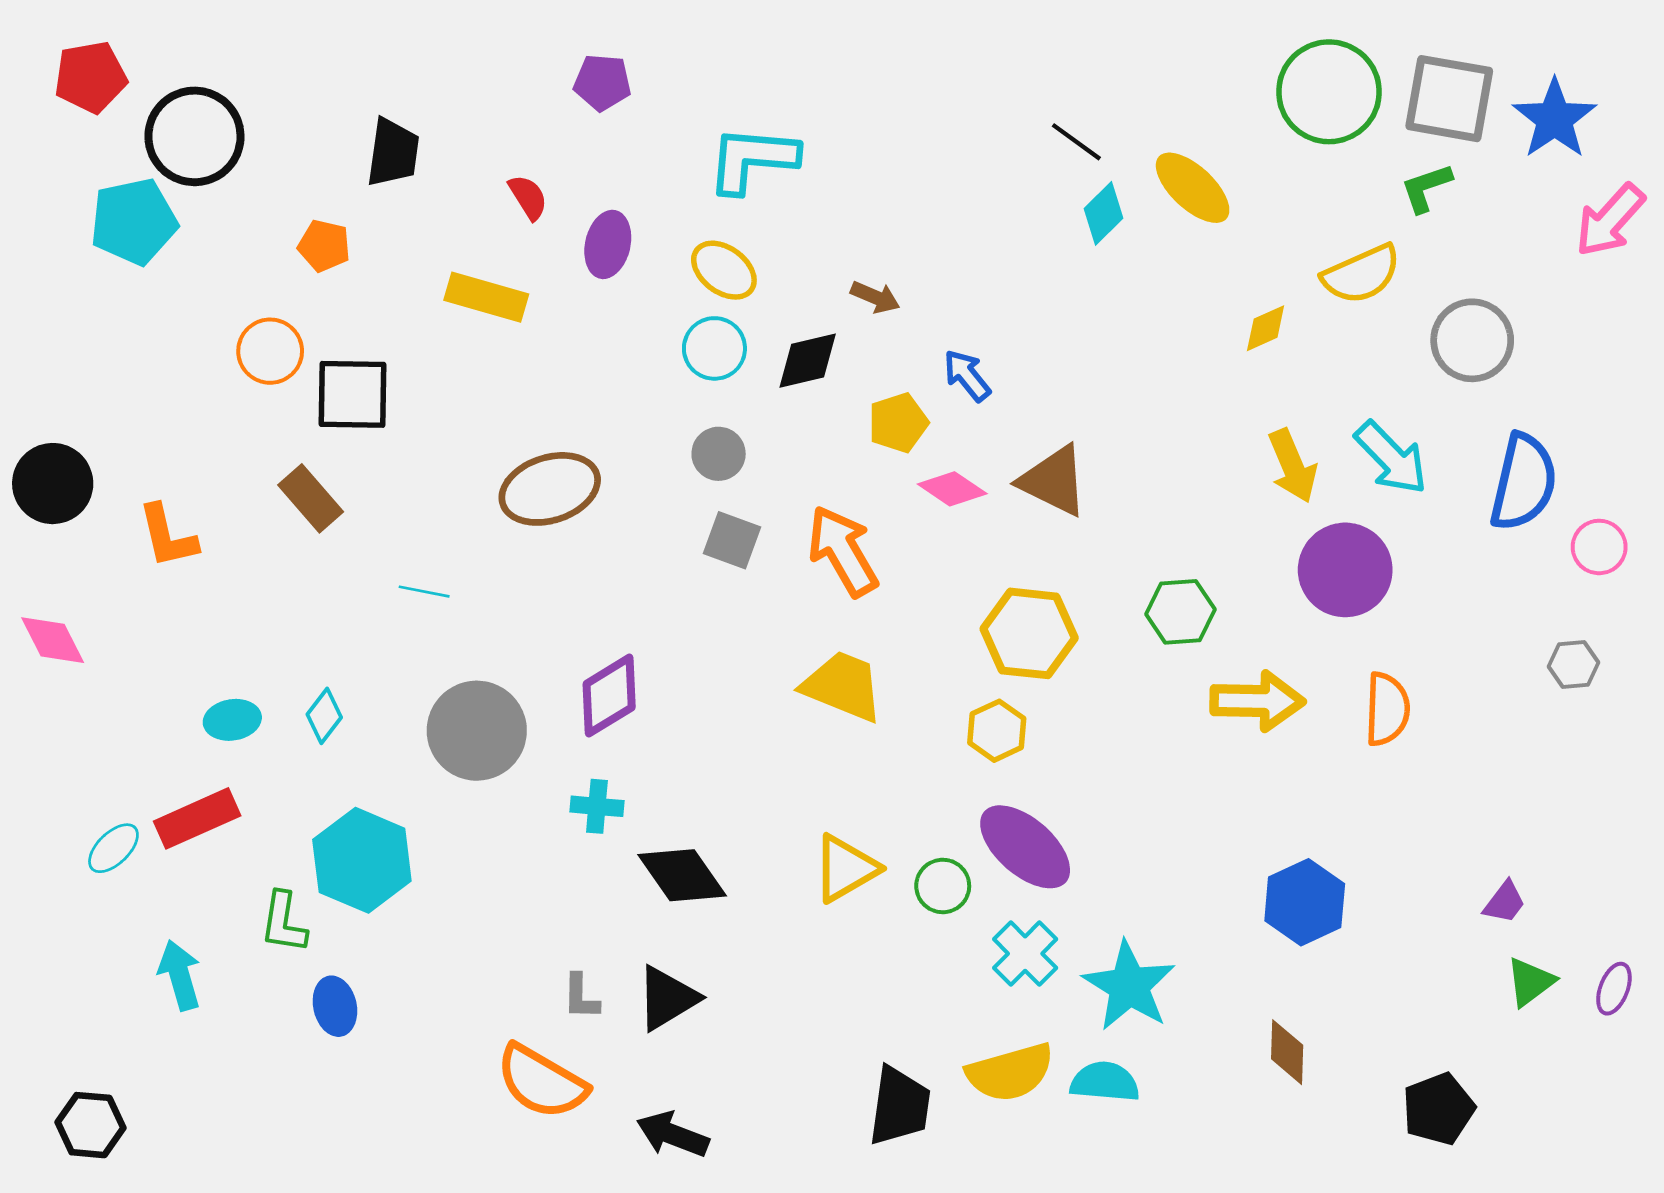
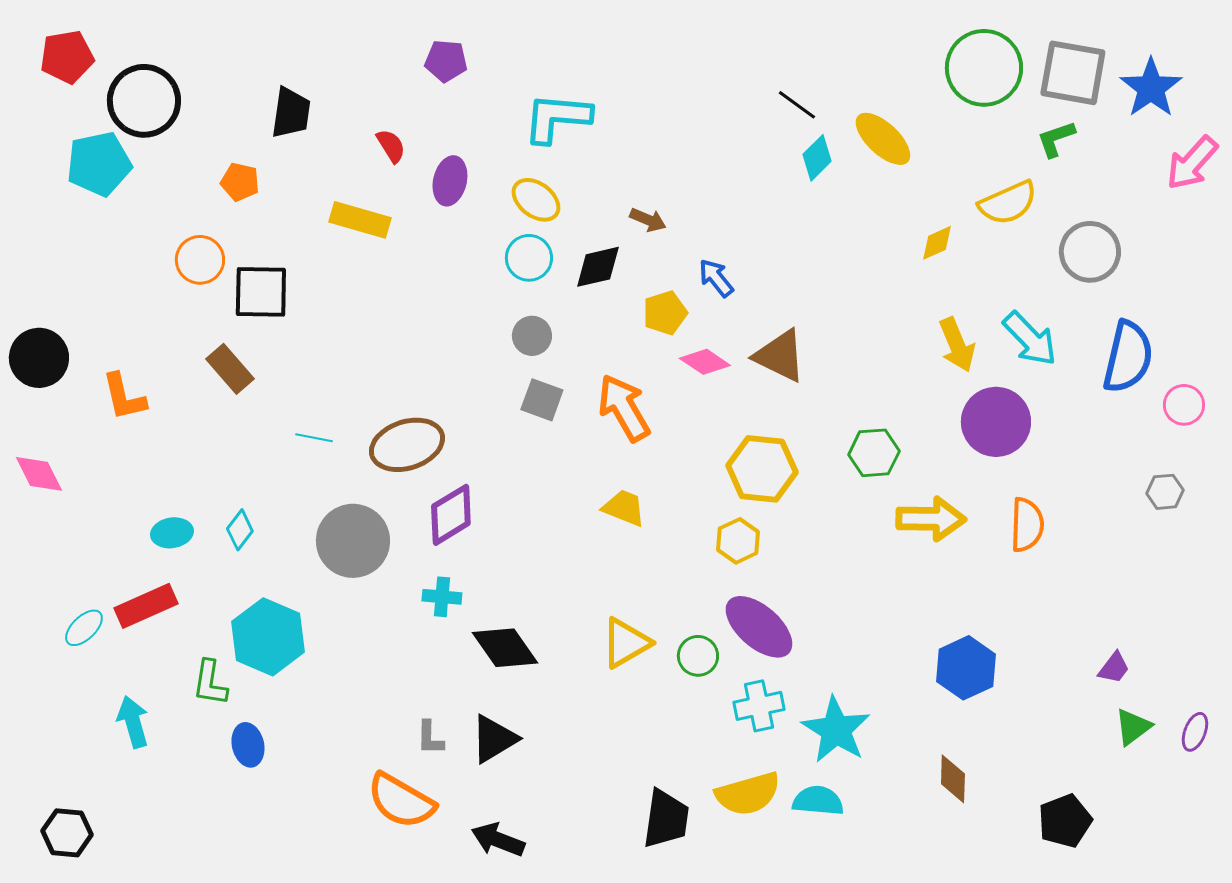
brown ellipse: (550, 489) -> (407, 445), moved
yellow trapezoid: (843, 686) -> (624, 508), size x0.7
cyan cross: (1025, 954) -> (759, 706), turned 33

